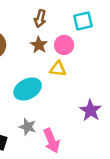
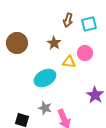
brown arrow: (40, 19) -> (68, 20), moved
pink circle: (64, 45) -> (85, 53), moved

